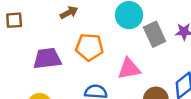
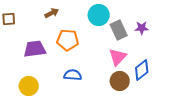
pink triangle: (129, 69) -> (118, 57), moved, turned -36

